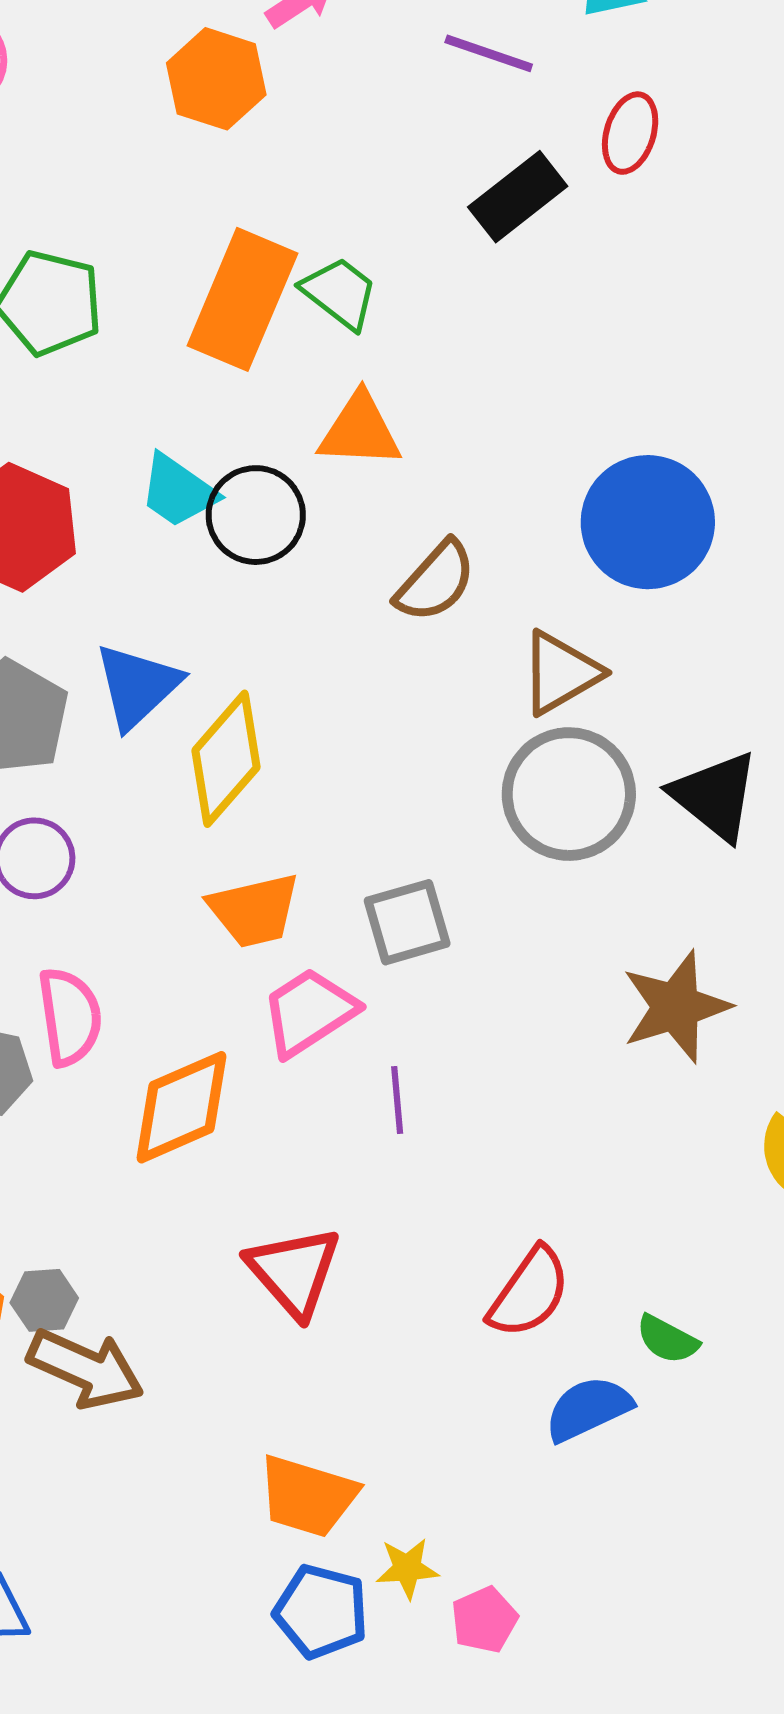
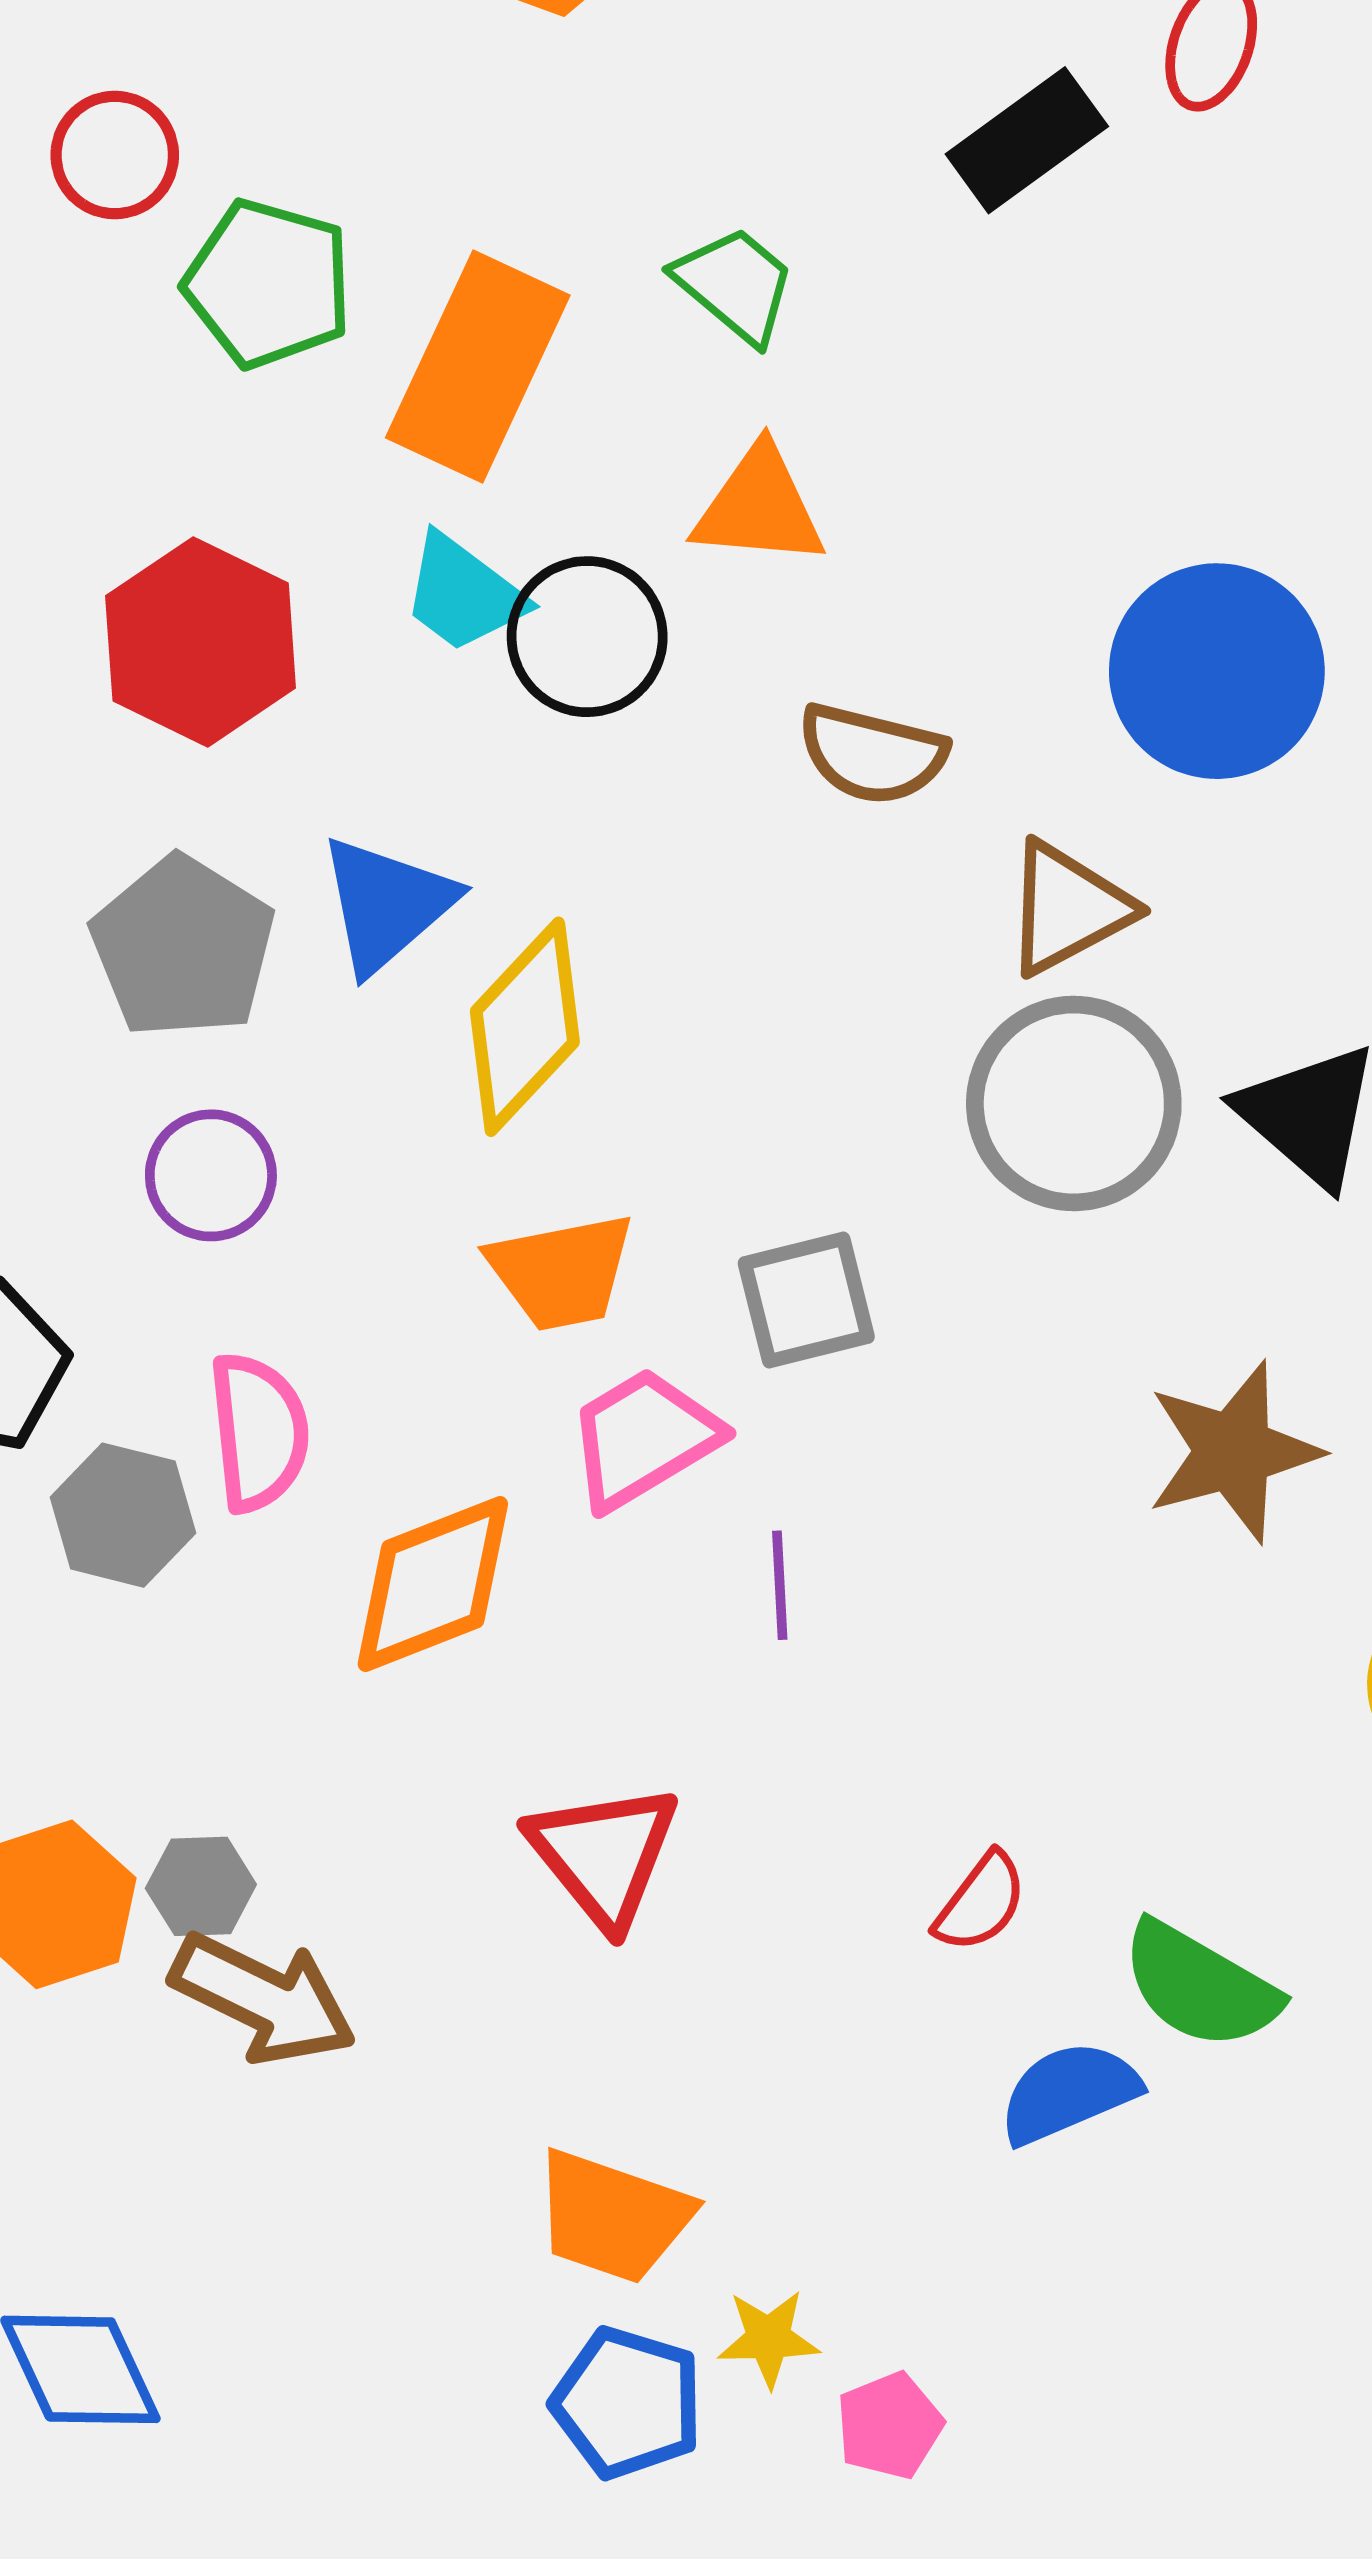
orange rectangle: (242, 299) -> (478, 366), moved
brown semicircle: (436, 581) -> (872, 754), turned 60
red semicircle: (529, 1293) -> (981, 1902), size x0.7
green semicircle: (667, 1339) -> (1200, 1986), size x1.6

